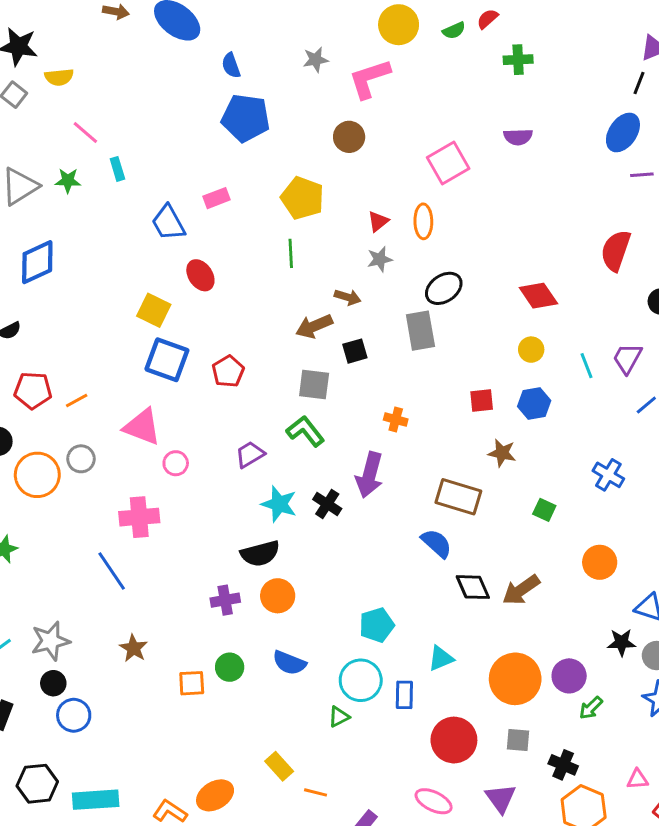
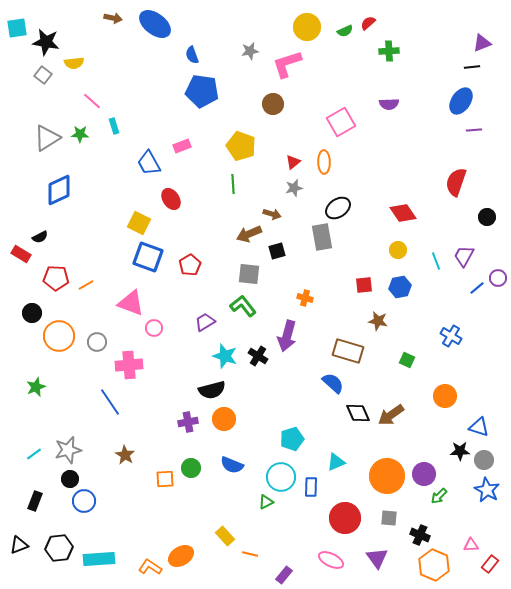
black line: (639, 83) -> (472, 67), turned 63
gray circle: (81, 459) -> (97, 342), moved

